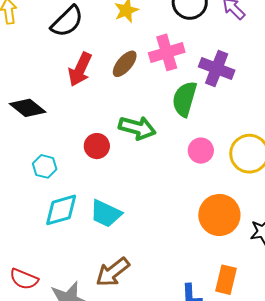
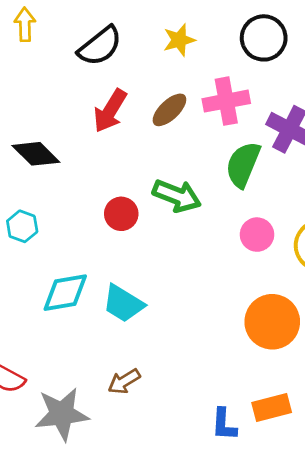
cyan hexagon: (45, 166) -> (22, 226), moved
brown arrow: (113, 272) -> (124, 381), size x0.7
orange rectangle: (226, 280) -> (272, 408), turned 56

